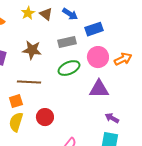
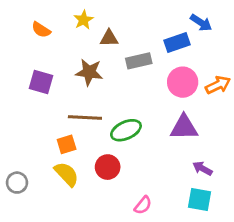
brown triangle: (46, 14) -> (109, 38), moved, turned -40
blue arrow: (70, 14) -> (201, 23), moved
green ellipse: (69, 68) -> (126, 130), moved
yellow semicircle: (16, 122) -> (67, 174), turned 120

